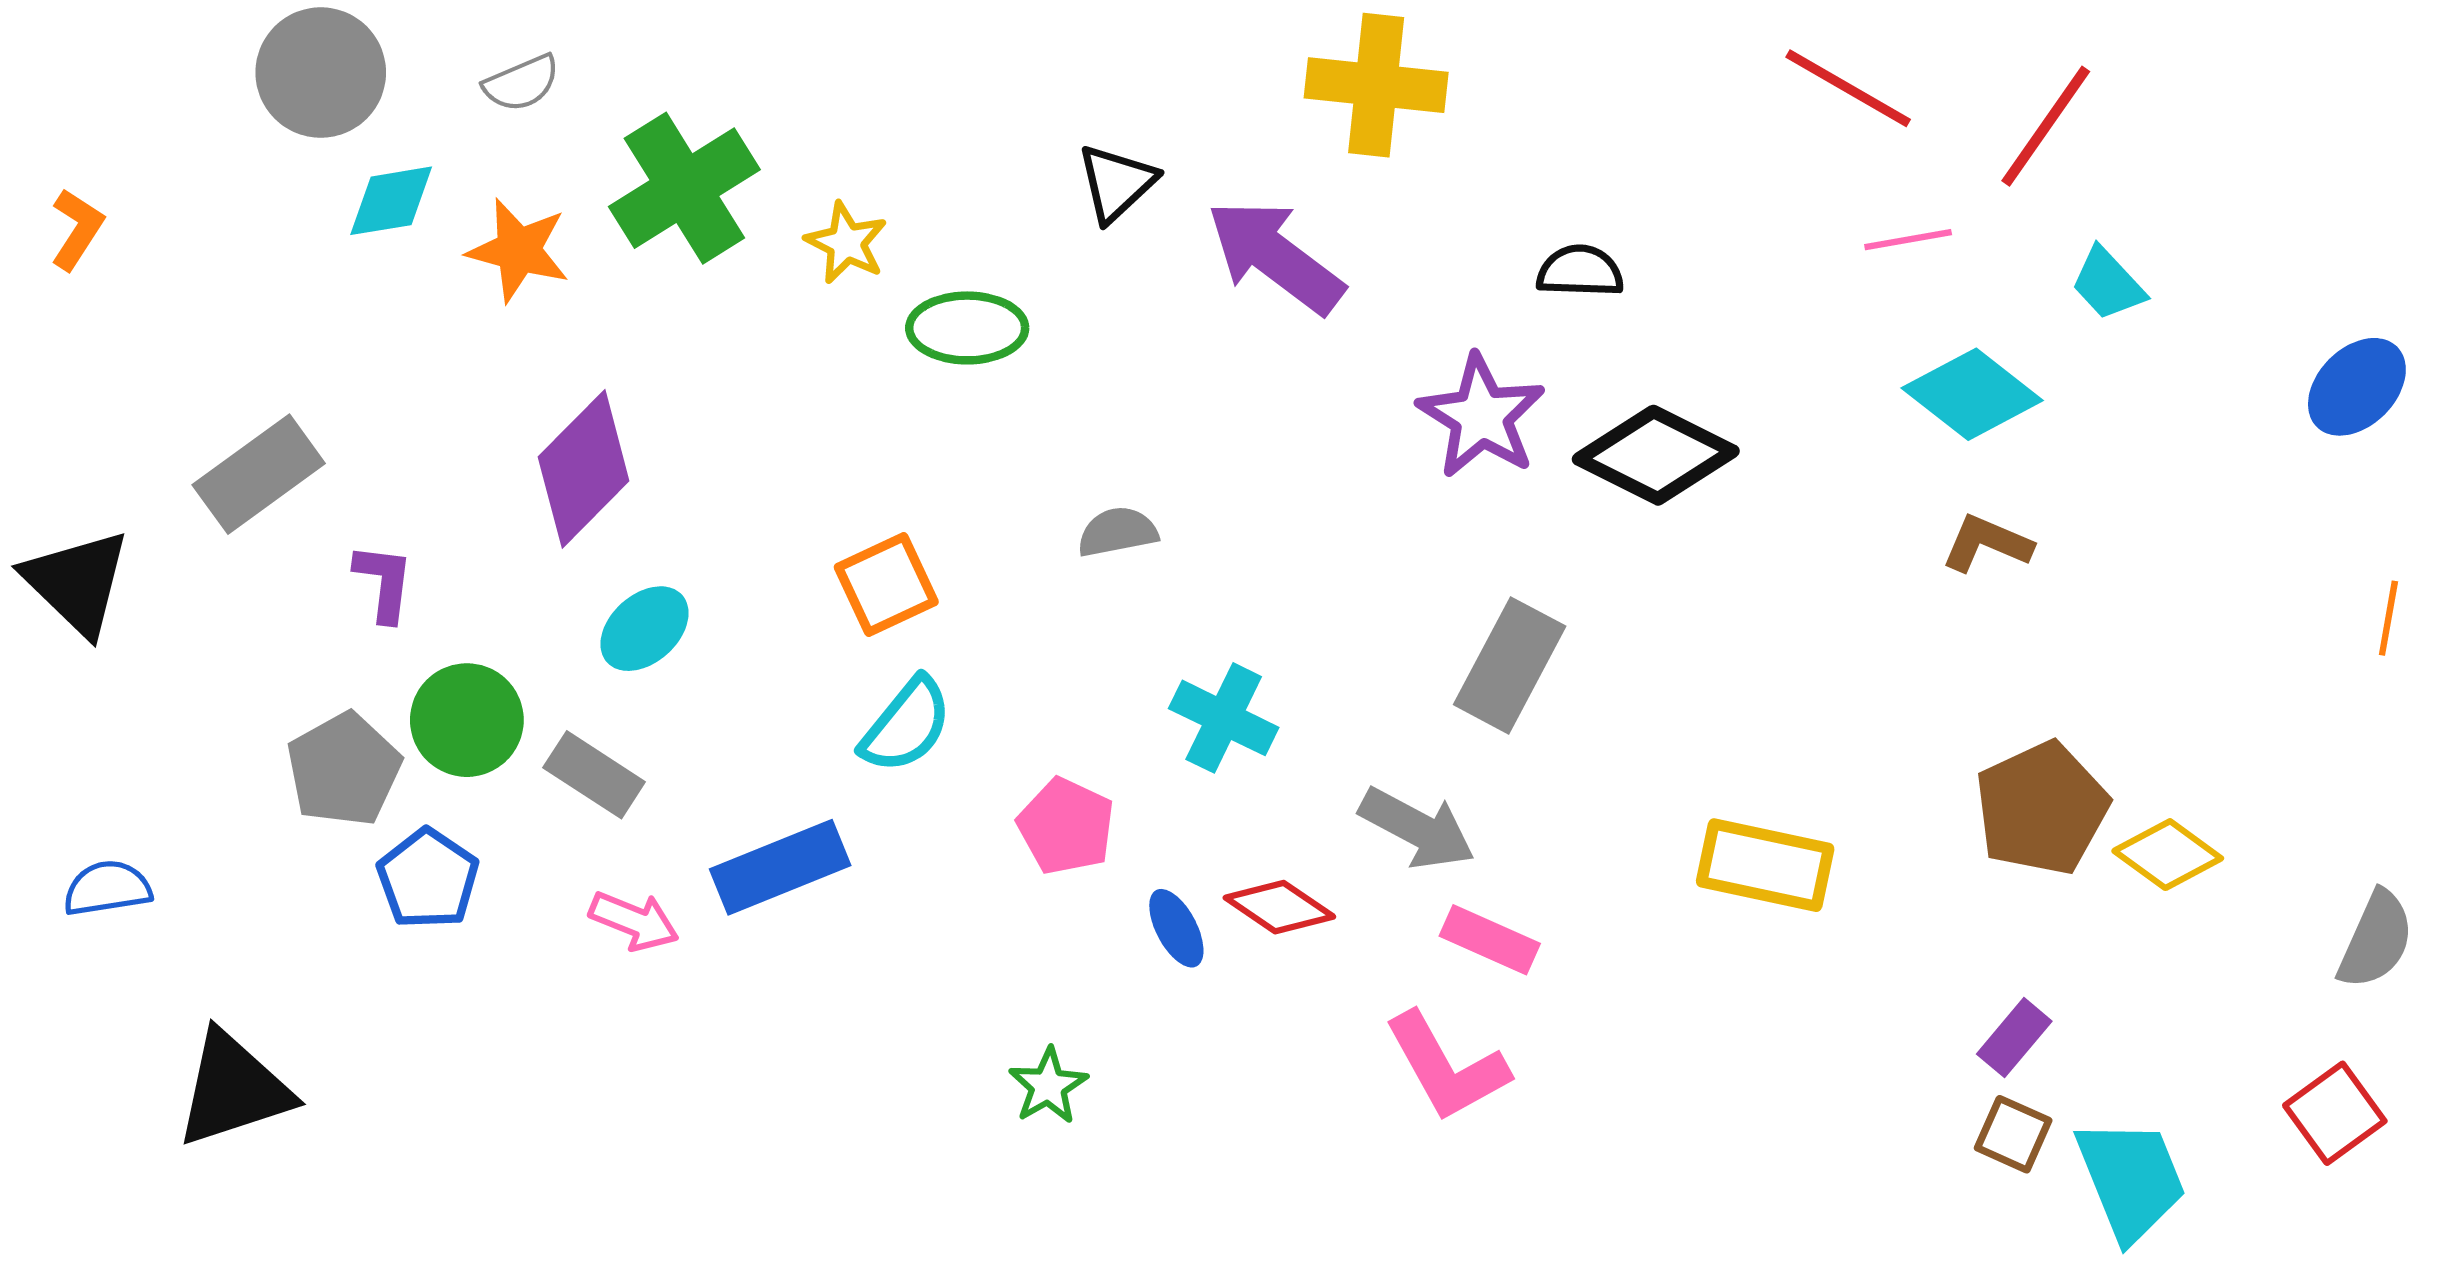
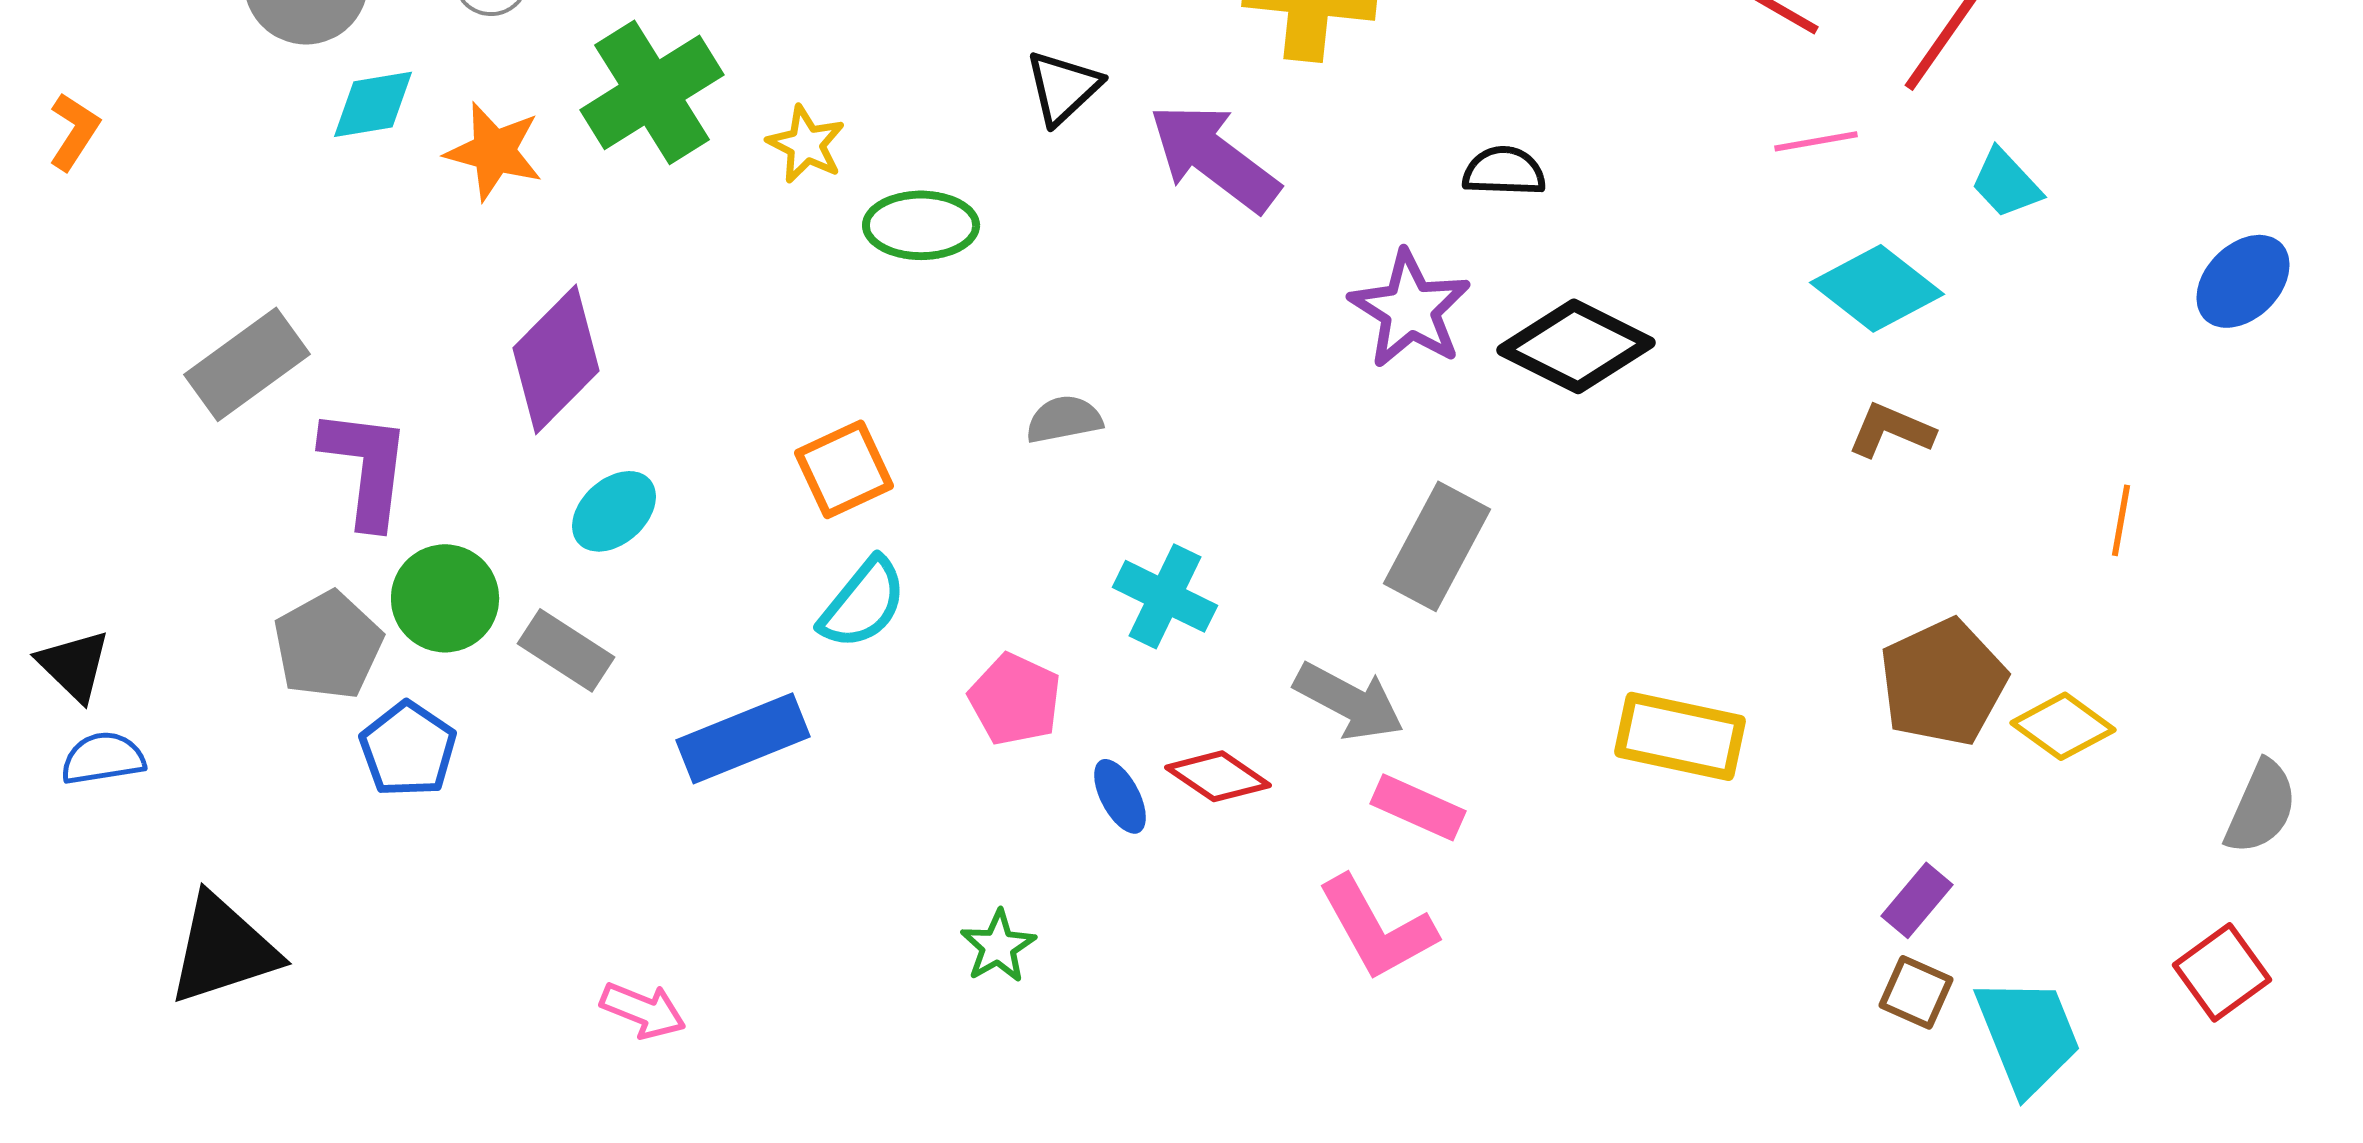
black triangle: (77, 582) -> (74, 665), moved, size x0.7
purple L-shape: (384, 582) -> (366, 467), size x1.6
orange line: (2388, 618) -> (2121, 520), moved
pink arrow: (634, 921) -> (643, 1010), moved

